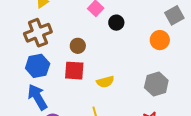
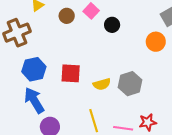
brown cross: (38, 33) -> (17, 33), moved
brown circle: (78, 46) -> (67, 16), moved
gray hexagon: (156, 84) -> (130, 84), moved

